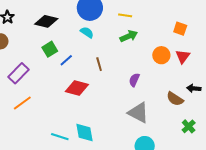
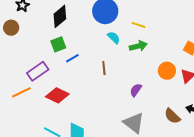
black diamond: (46, 21) -> (60, 16), turned -65
cyan semicircle: (87, 32) -> (114, 38), moved
purple rectangle: (19, 73) -> (38, 71), moved
red diamond: (77, 88) -> (57, 95), moved

